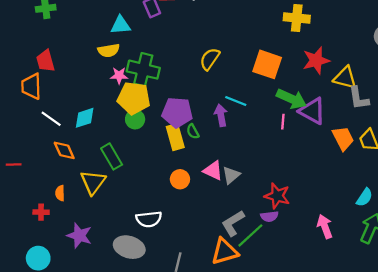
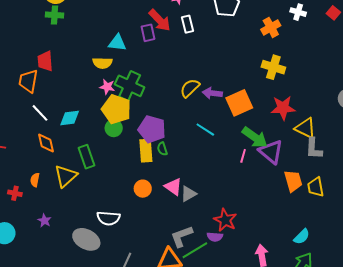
orange square: (267, 64) -> (239, 103), turned 36
purple arrow: (221, 115) -> (212, 93), moved, turned -84
purple star: (79, 236) -> (44, 221), size x0.6

